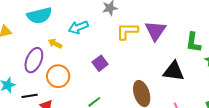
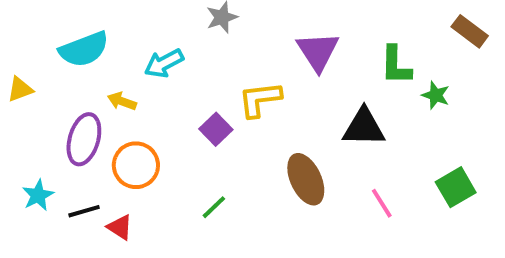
yellow L-shape: (127, 31) -> (260, 99), moved

